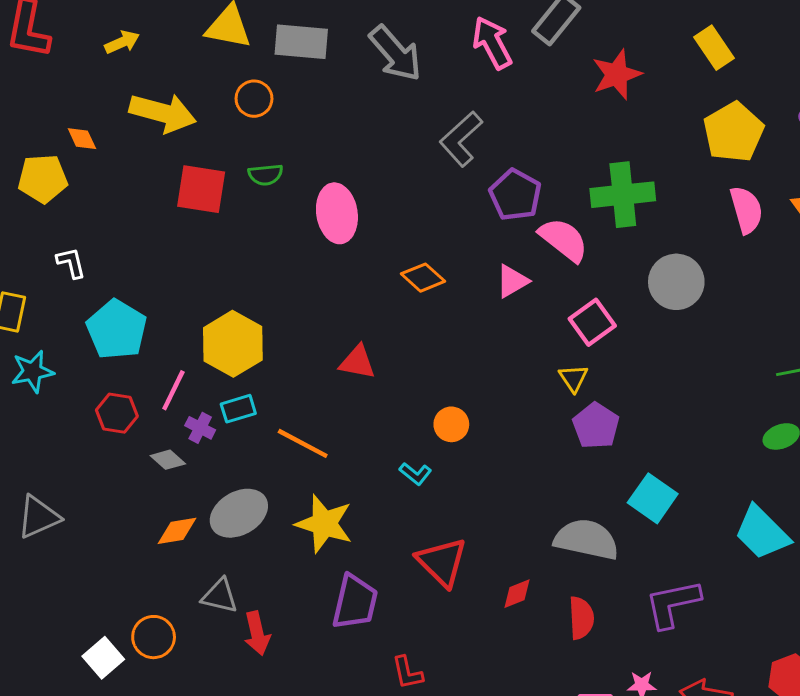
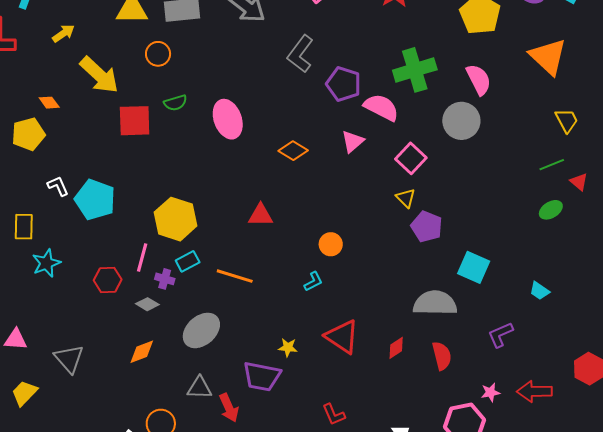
yellow arrow: (163, 113) -> (99, 75), turned 39
pink semicircle: (746, 210) -> (479, 80), moved
cyan pentagon: (117, 330) -> (95, 200), moved
cyan L-shape: (415, 474) -> (313, 282), turned -55
gray triangle: (38, 517) -> (69, 359), turned -36
yellow star: (324, 524) -> (288, 347), moved, size x0.5
orange diamond: (177, 531) -> (142, 352), moved
cyan trapezoid: (762, 533) -> (539, 291), moved, size x0.5
purple trapezoid: (355, 602) -> (262, 376), moved, turned 99
purple L-shape: (673, 604) -> (500, 335), size x0.7

